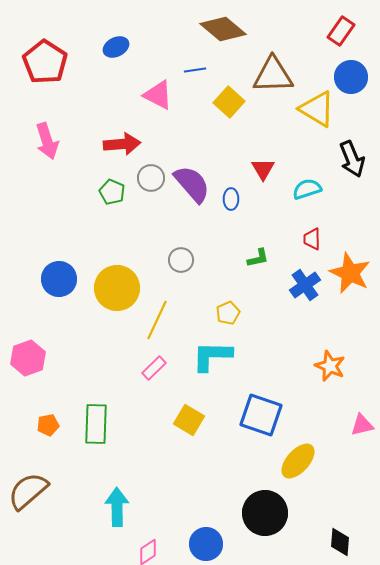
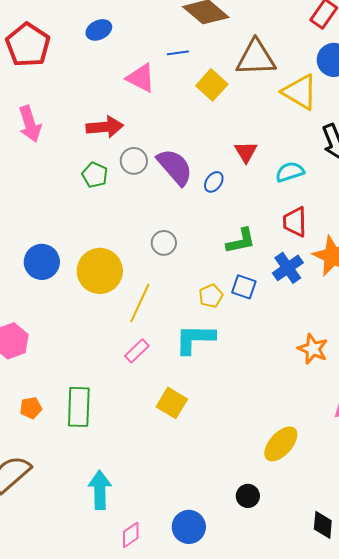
blue ellipse: (231, 199) -> (214, 182), turned 35
red trapezoid: (312, 239) -> (295, 222), size x1.4
green L-shape: (258, 258) -> (241, 241), size x1.4
blue square: (261, 415) -> (244, 287), moved, size x0.6
black circle: (265, 513) -> (248, 496), size x0.5

